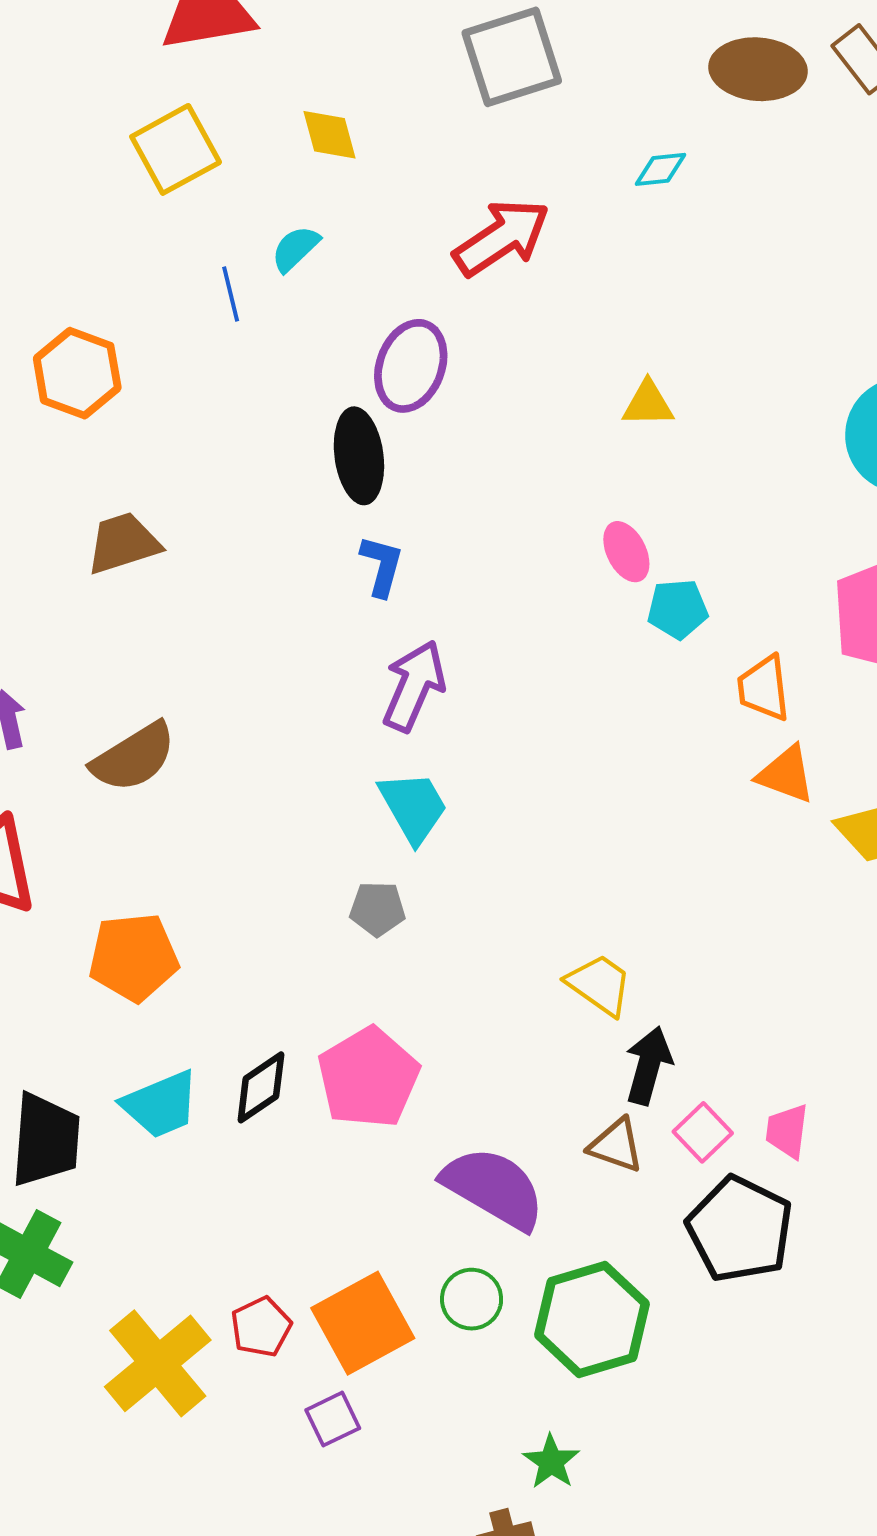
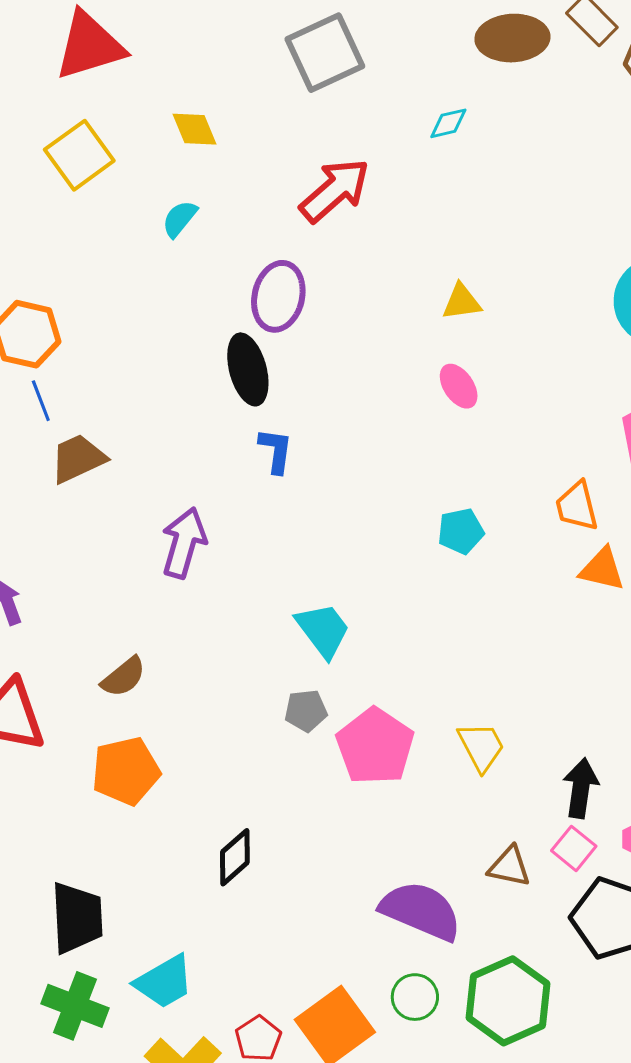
blue line: (231, 294) -> (41, 401), moved
pink ellipse: (626, 552) -> (459, 386), moved
cyan pentagon: (678, 609) -> (461, 531), moved
purple arrow: (414, 686) -> (184, 543), moved
brown semicircle: (134, 757) -> (124, 677), moved, size x0.7
yellow trapezoid: (599, 985) -> (481, 747), turned 34
black arrow: (648, 1066) -> (581, 788), moved
pink pentagon: (368, 1078) -> (375, 746), moved
cyan trapezoid: (161, 1104) -> (164, 982), moved

